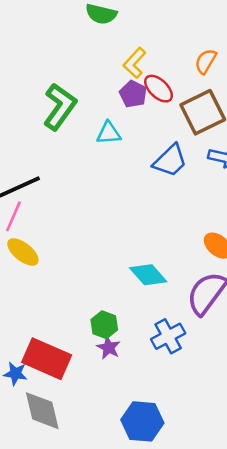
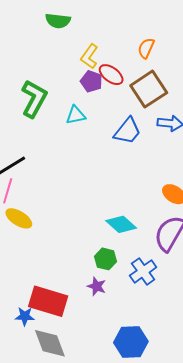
green hexagon: (104, 325) -> (106, 259), moved

